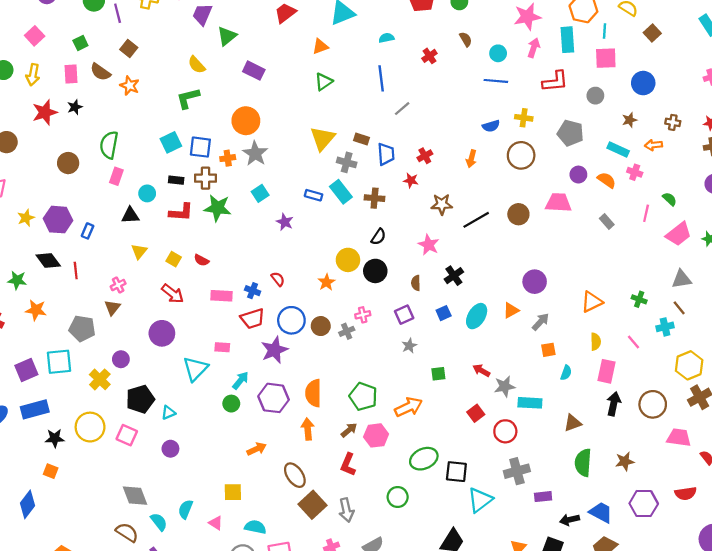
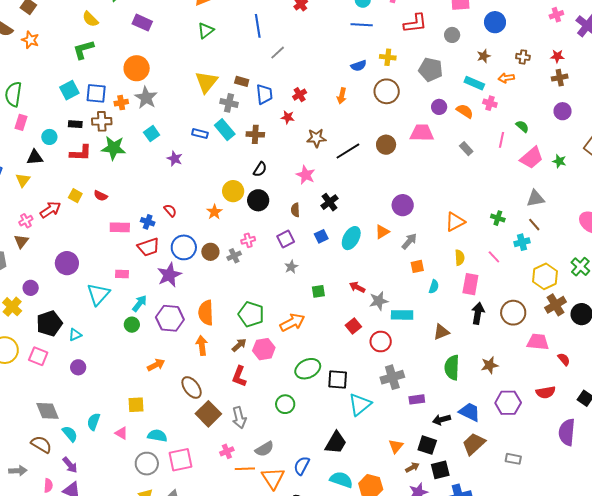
yellow triangle: (139, 251) -> (23, 180), moved
red arrow: (173, 294) -> (50, 210), moved, turned -70

